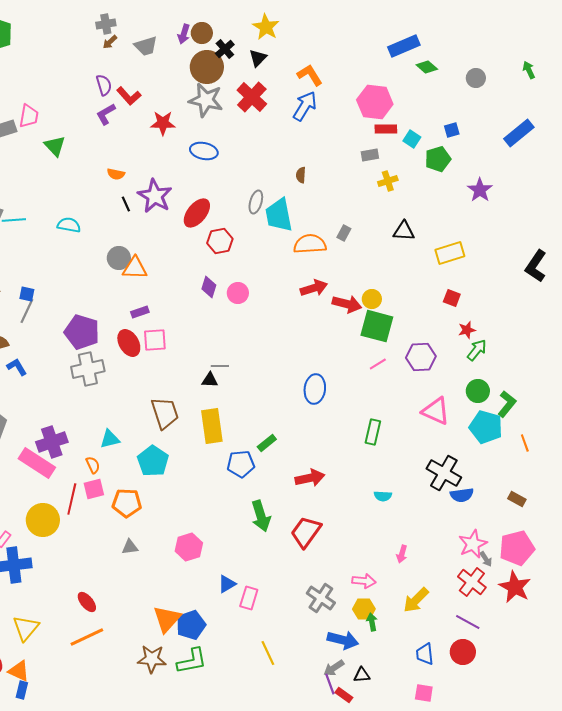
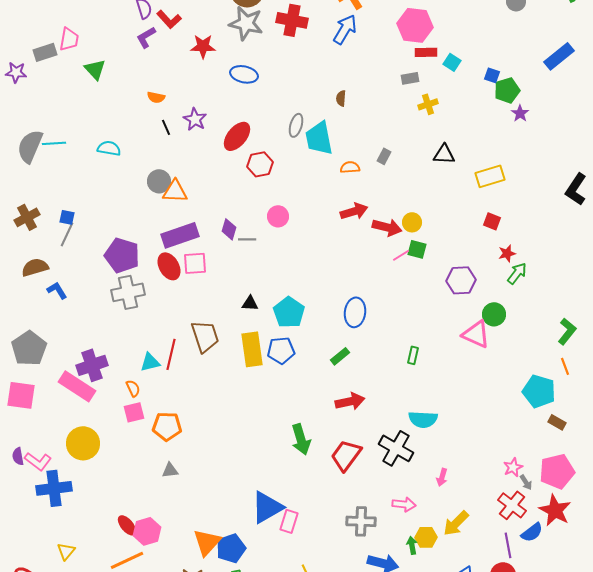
red cross: (252, 97) -> (292, 20), turned -32
blue square: (452, 130) -> (492, 75), moved, turned 35
green pentagon: (438, 159) -> (507, 90), moved
purple star: (480, 190) -> (520, 113), size x0.7
purple star: (155, 196) -> (195, 119), size x0.7
orange semicircle: (310, 244) -> (350, 167), size x0.6
purple diamond: (209, 287) -> (229, 229), moved
purple rectangle: (140, 312) -> (180, 235), size x2.0
green square: (377, 326) -> (417, 249), size x0.6
pink line: (378, 364) -> (401, 255), moved
gray line: (220, 366) -> (247, 239), moved
green circle: (478, 391) -> (494, 314), moved
green L-shape: (507, 404) -> (567, 331), moved
cyan pentagon: (486, 427) -> (539, 391), moved
green rectangle: (373, 432) -> (413, 355), size x0.7
green rectangle: (267, 443) -> (340, 356), moved
cyan pentagon: (153, 461) -> (289, 312), moved
blue pentagon: (241, 464) -> (281, 350), moved
black cross: (444, 473) -> (396, 448), moved
blue semicircle: (462, 495) -> (532, 532), moved, turned -30
cyan semicircle: (383, 496) -> (423, 419), size x1.6
red line: (72, 499) -> (171, 354), moved
pink star: (473, 544) -> (513, 467), size x0.7
pink hexagon: (189, 547) -> (147, 531), moved
blue triangle: (227, 584) -> (267, 507), size x1.8
gray cross: (321, 598) -> (361, 521), turned -32
yellow hexagon: (364, 609) -> (426, 537), moved
purple line: (468, 622) -> (508, 545), turned 50
yellow triangle: (26, 628) -> (66, 551), size x0.7

